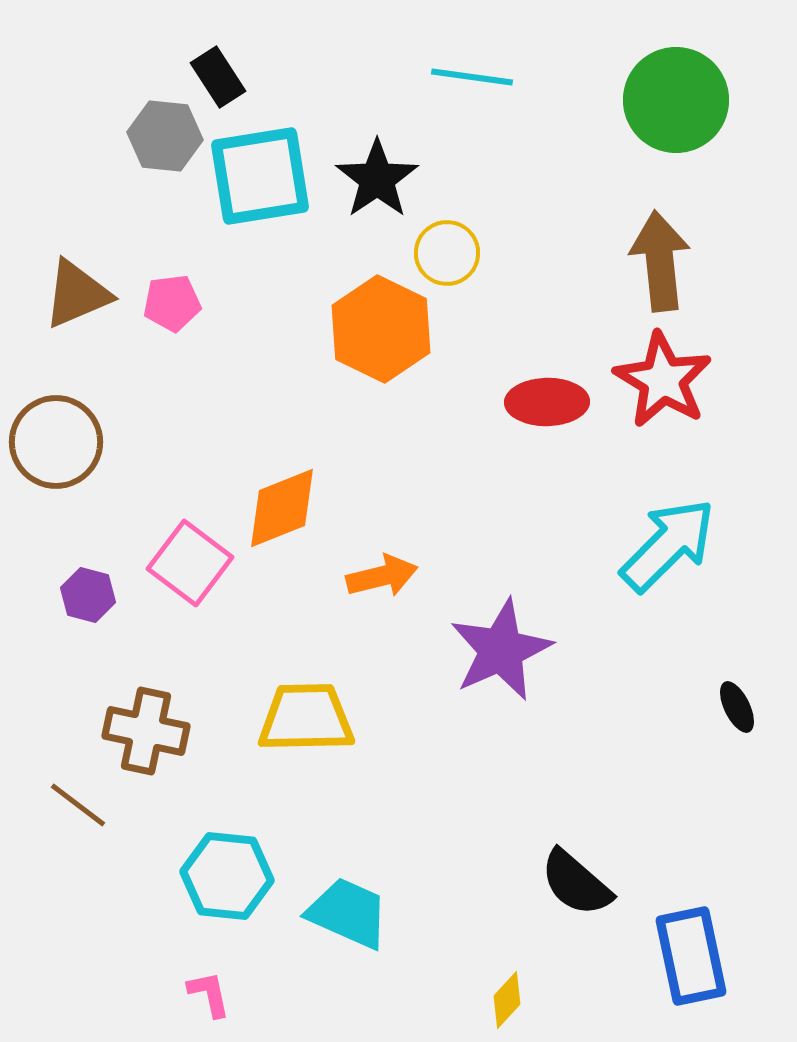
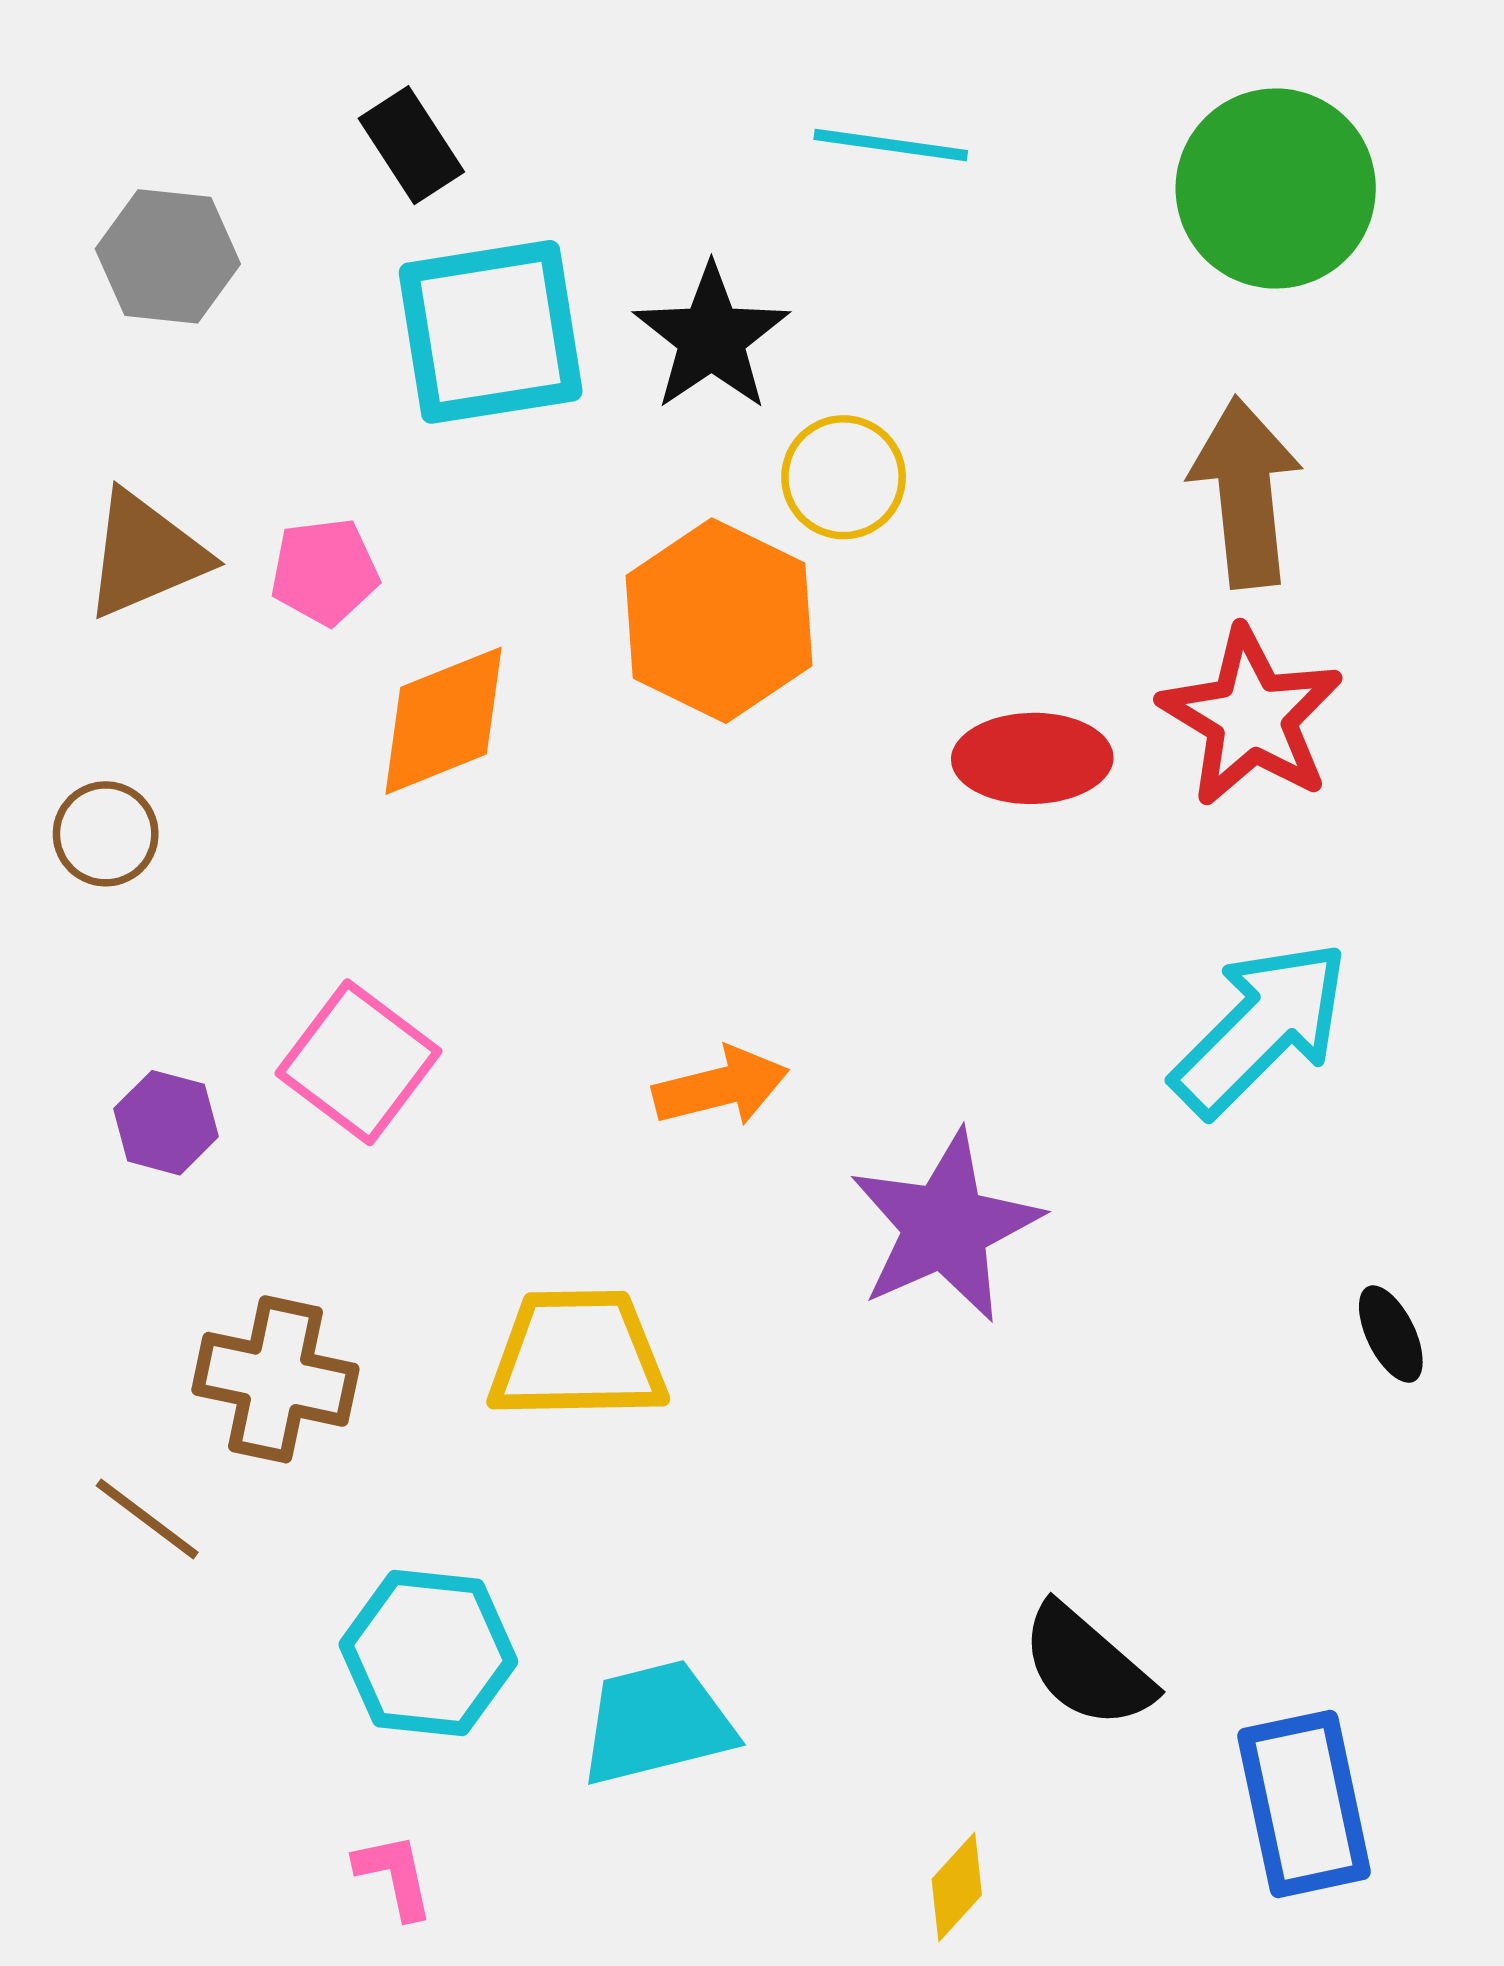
gray hexagon: (165, 136) -> (168, 256), moved
brown circle: (56, 442) -> (106, 834), size x0.6
orange diamond: (282, 508) -> (443, 721), moved
cyan trapezoid: (348, 913) -> (657, 1723), turned -38

